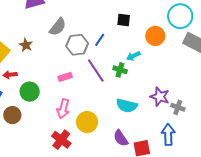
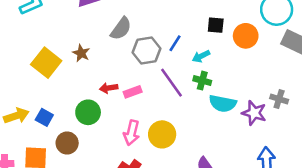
black square: (124, 20) -> (216, 25), moved
cyan arrow: (133, 56) -> (201, 56), moved
red arrow: (10, 75) -> (109, 88), moved
cyan semicircle: (127, 106) -> (223, 103), moved
gray cross: (178, 107) -> (279, 99), moved
yellow circle: (87, 122) -> (162, 134), moved

